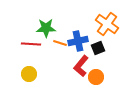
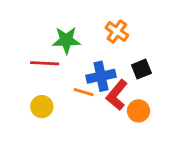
orange cross: (107, 24) -> (117, 32), moved, size x0.7
blue cross: (78, 41) -> (101, 76), moved
orange line: (60, 43) -> (84, 92), moved

